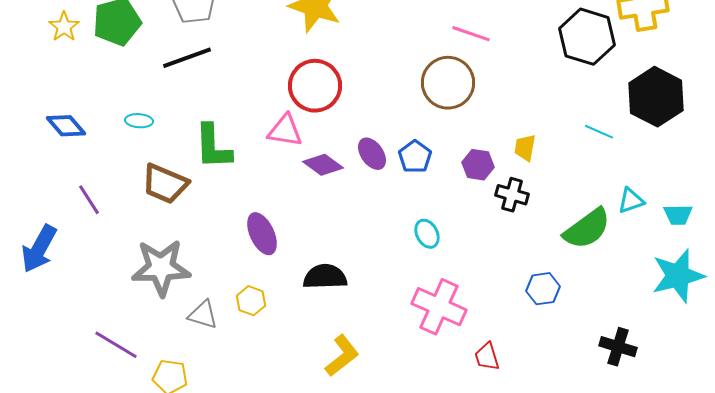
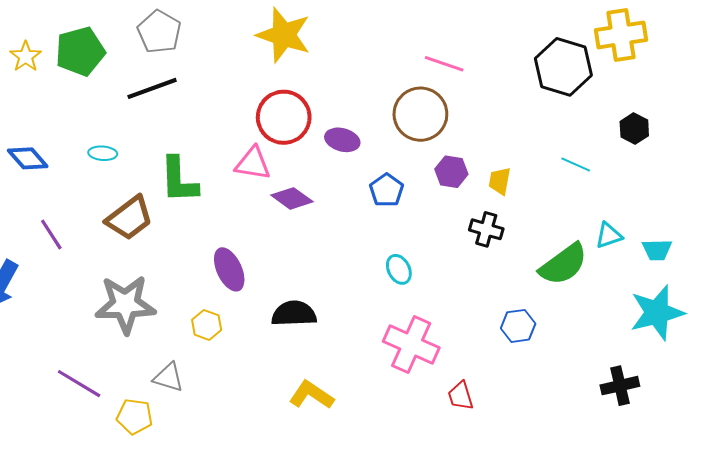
black hexagon: (656, 97) -> (634, 129), size x0.5
purple ellipse: (372, 154) -> (342, 140), moved, turned -40
purple hexagon: (478, 165) -> (451, 172), moved
brown trapezoid: (165, 184) -> (129, 218), turned -60
yellow hexagon: (251, 301) -> (207, 325), moved
gray triangle: (203, 315) -> (169, 377), moved
black cross: (618, 347) -> (620, 386), moved, turned -30
yellow L-shape: (342, 356) -> (311, 395), turned -108

